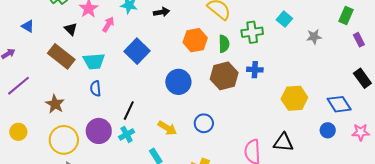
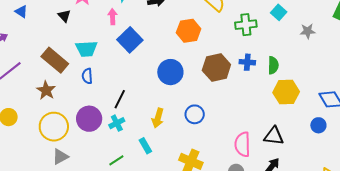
pink arrow: (108, 24) -> (113, 17), moved, turned -35
green semicircle: (224, 44) -> (273, 65), moved
brown rectangle: (61, 56) -> (55, 60), moved
yellow arrow: (167, 128) -> (158, 118), turned 72

